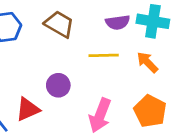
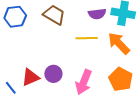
orange arrow: (147, 62) -> (119, 43), size x1.4
purple circle: (58, 85) -> (53, 74), moved

